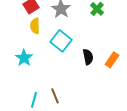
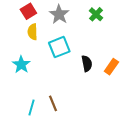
cyan square: (61, 41) -> (59, 47), turned 30

